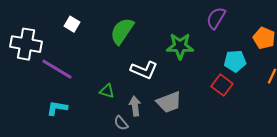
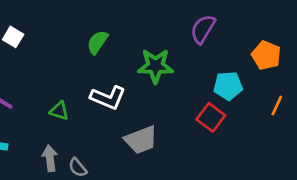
green semicircle: (122, 31) -> (97, 42), moved, size x0.7
green triangle: (107, 91) -> (59, 111), moved
gray arrow: (135, 106) -> (50, 158), moved

